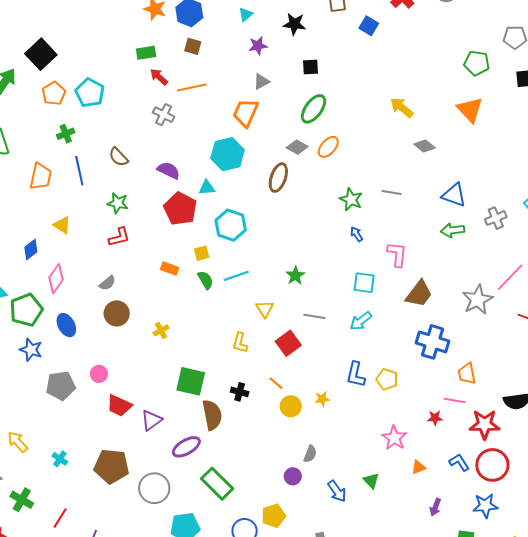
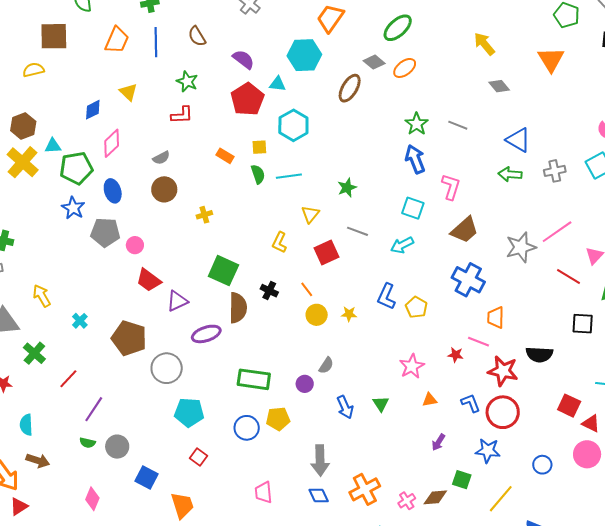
blue arrow: (357, 234) -> (415, 159), size x1.8
gray pentagon: (61, 386) -> (105, 232), moved
green rectangle: (217, 484) -> (254, 379), moved, turned -48

